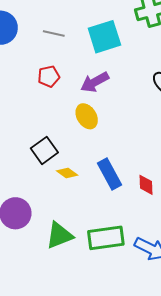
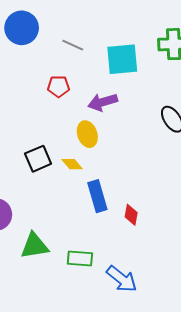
yellow diamond: (67, 173) -> (72, 164), moved
green rectangle: (106, 238) -> (80, 259), size x0.7

